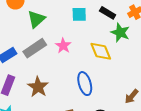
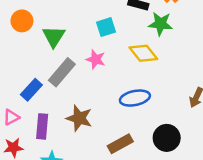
cyan square: (79, 14) -> (106, 27), moved
blue ellipse: (85, 84) -> (135, 98), turned -70

